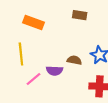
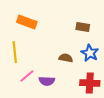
brown rectangle: (80, 15) -> (83, 27), moved
purple semicircle: (54, 71) -> (47, 81), moved

